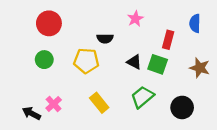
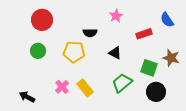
blue semicircle: (195, 23) -> (167, 20), turned -35
red rectangle: (168, 40) -> (144, 34), turned 56
green square: (158, 64) -> (149, 68), moved
pink cross: (54, 104) -> (62, 87), moved

